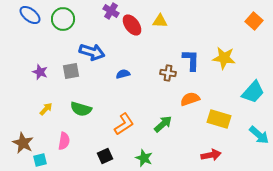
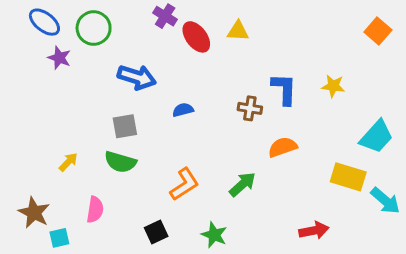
yellow star: (224, 58) -> (333, 86), size x0.7
gray square: (71, 71) -> (125, 126), moved
purple star: (40, 72) -> (59, 58), moved
yellow rectangle: (219, 119) -> (348, 177), moved

